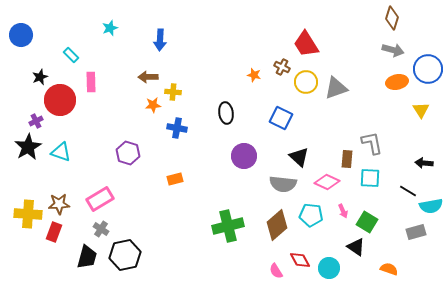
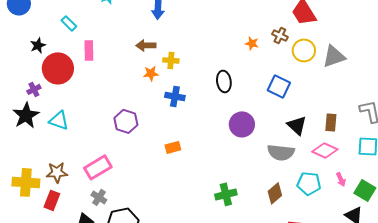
brown rectangle: (347, 159) -> (331, 122), moved
brown diamond: (277, 225) -> (275, 193), size x0.7
green cross: (228, 226) -> (226, 194), size x0.7

